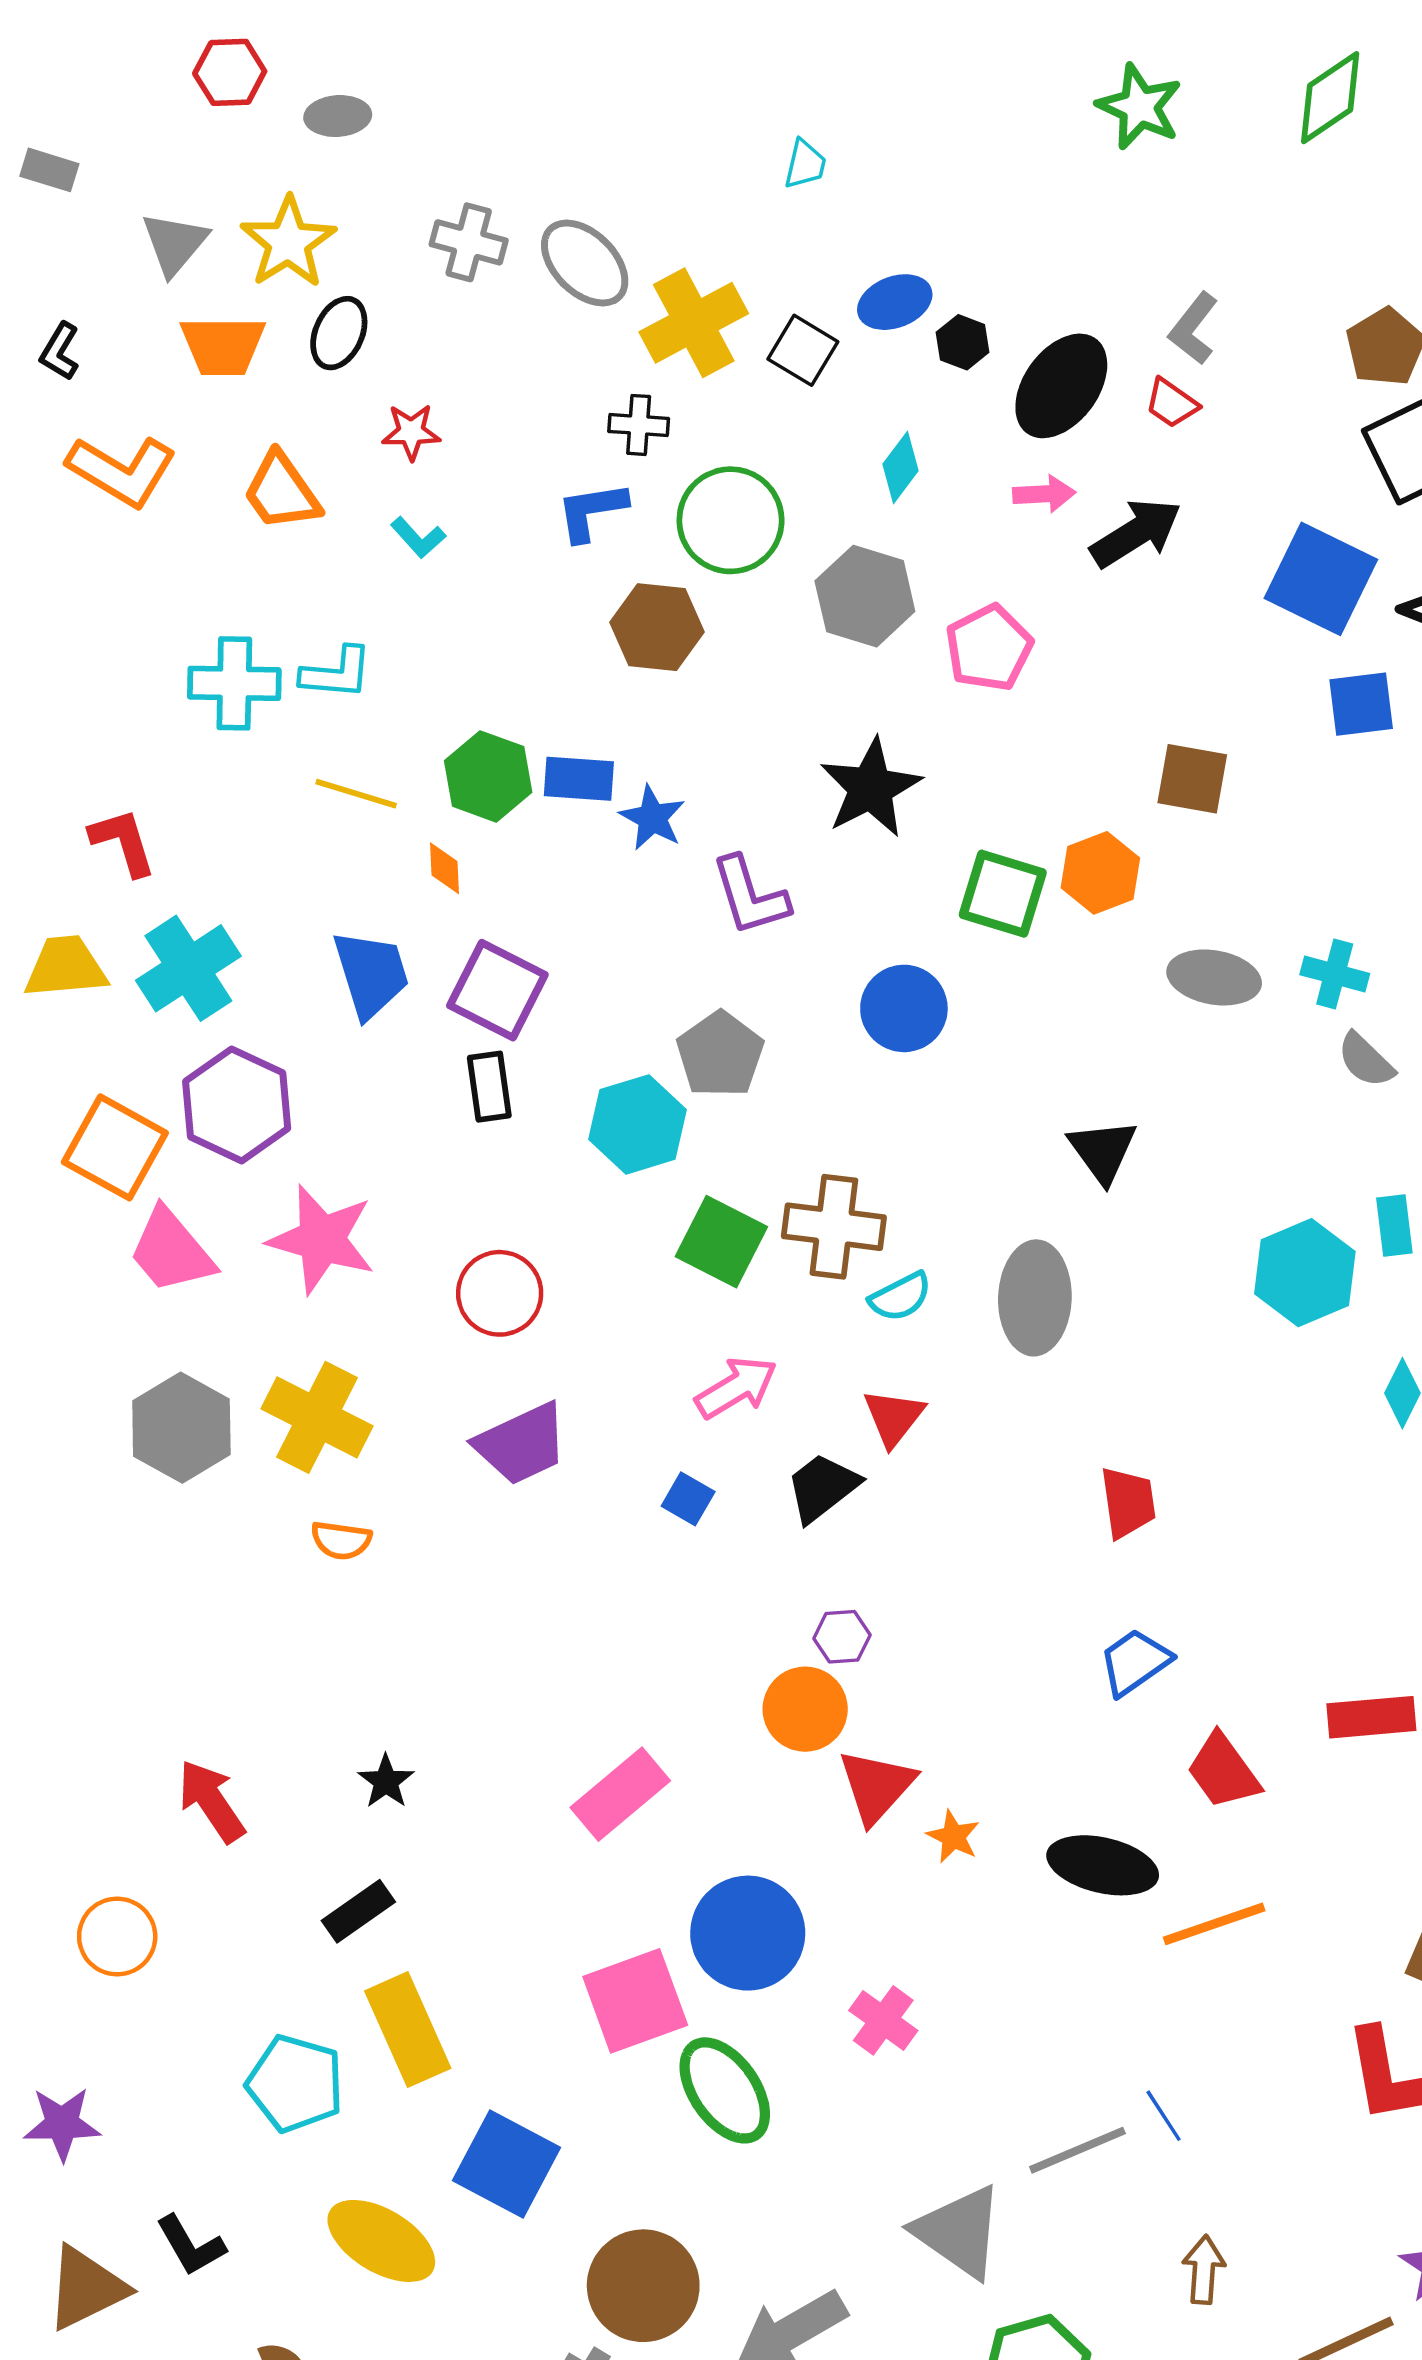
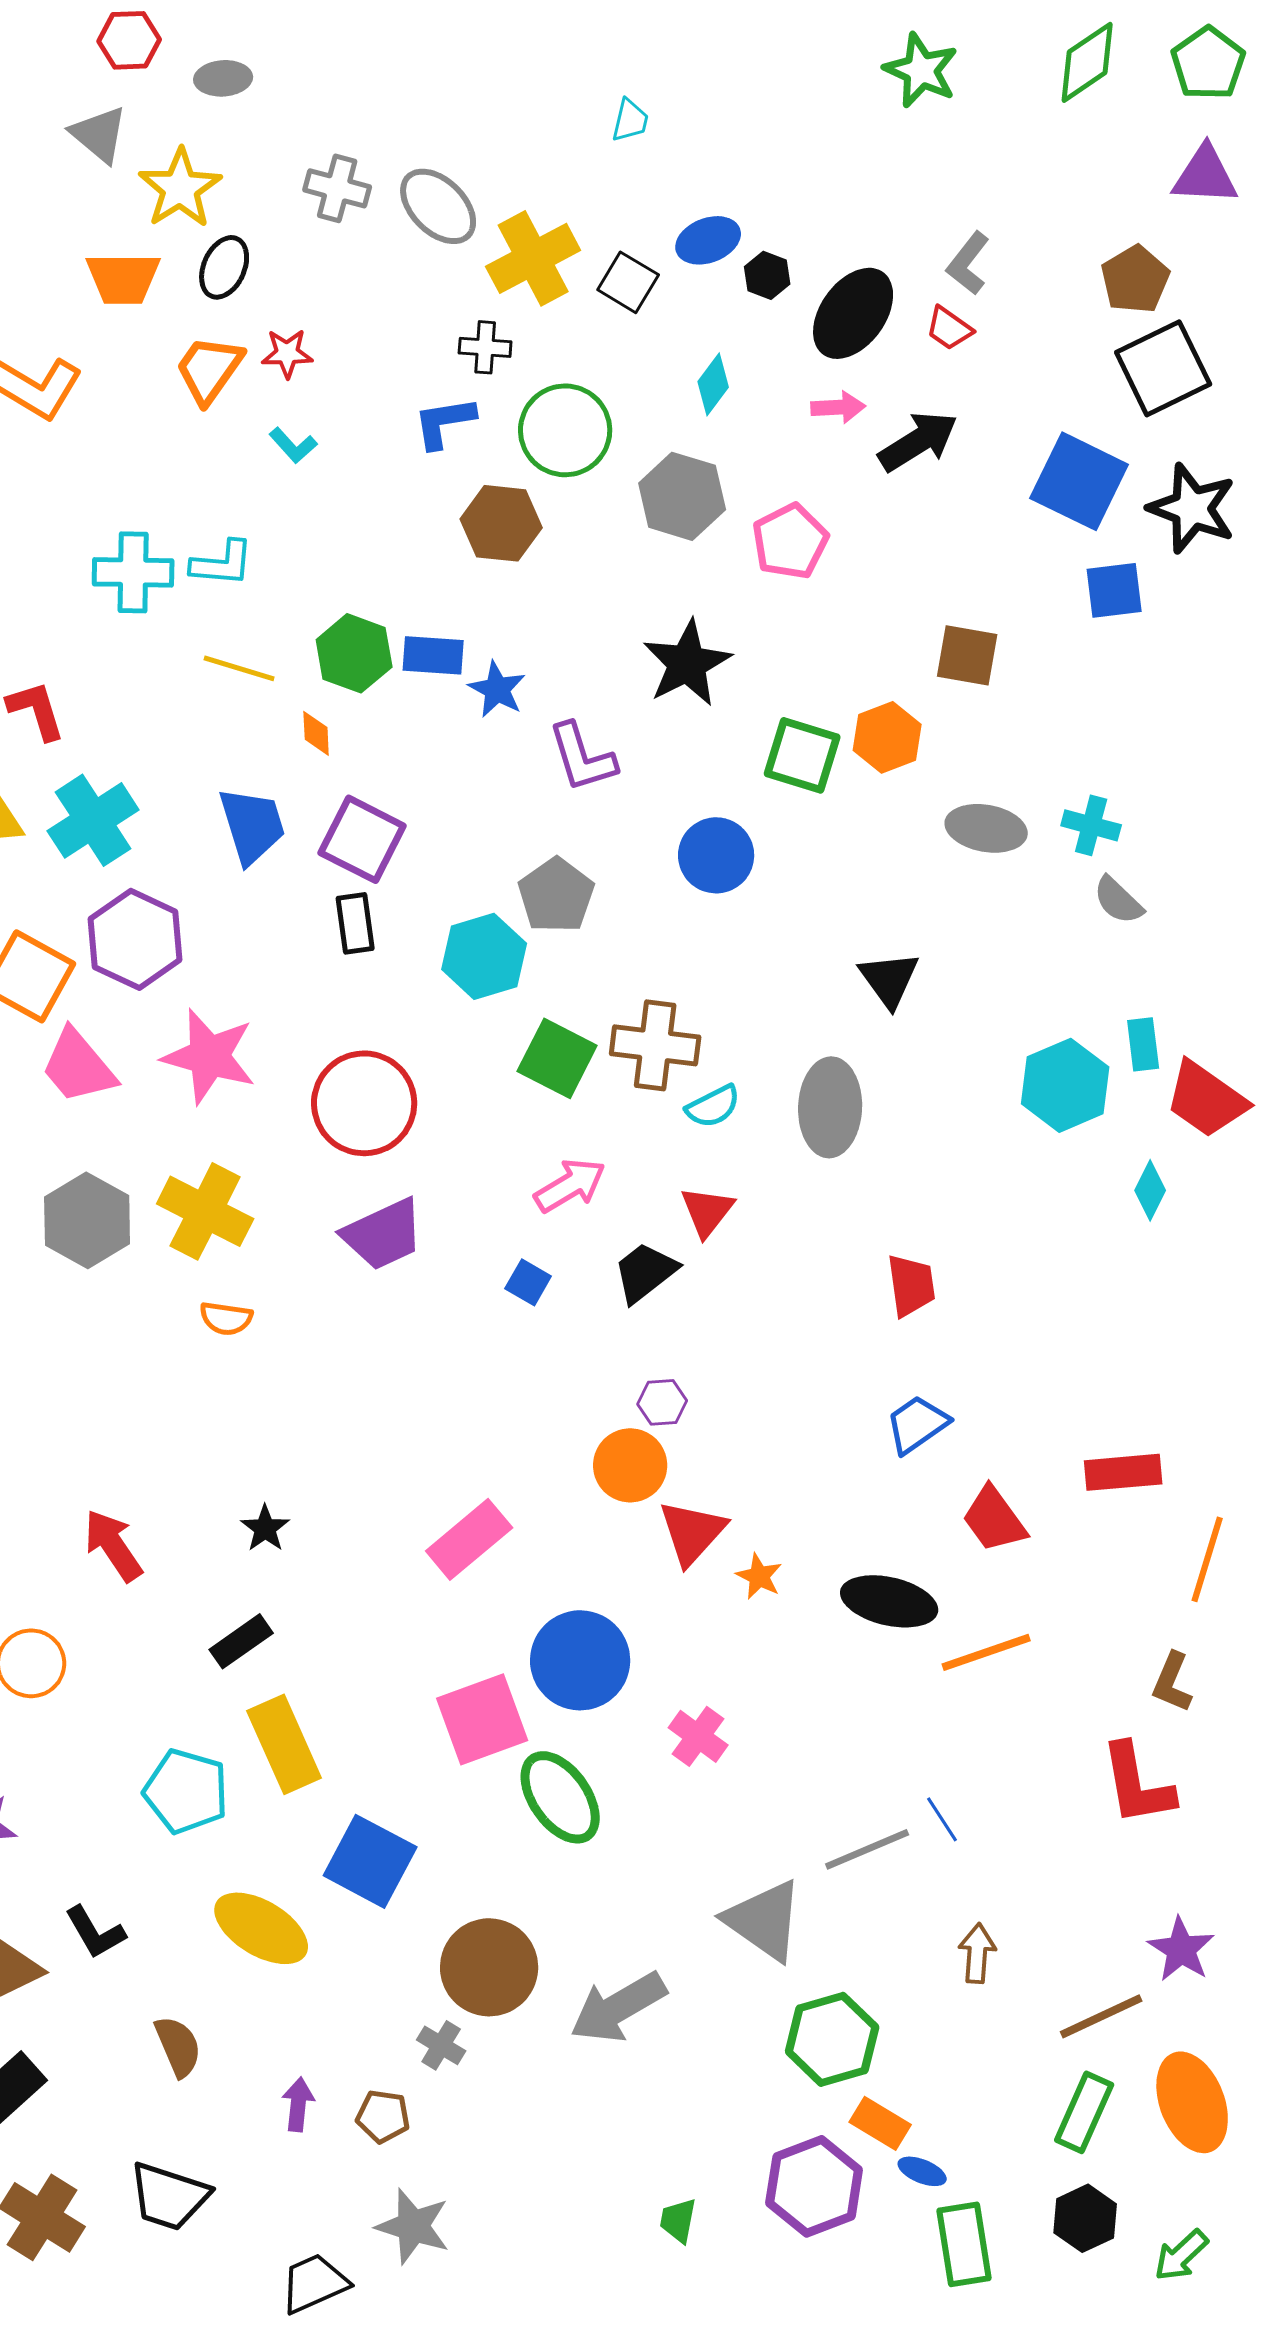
gray triangle: (175, 244) -> (99, 134), moved, turned -30
orange trapezoid: (281, 492) -> (209, 369), moved, turned 70
red circle: (500, 1293) -> (364, 1103), size x1.4

